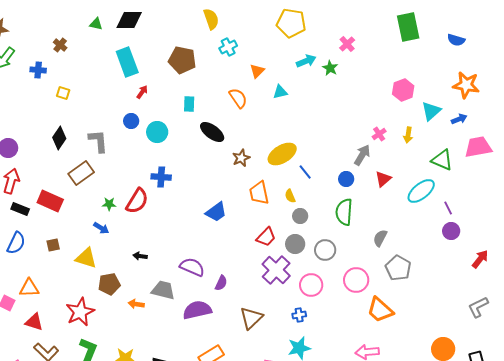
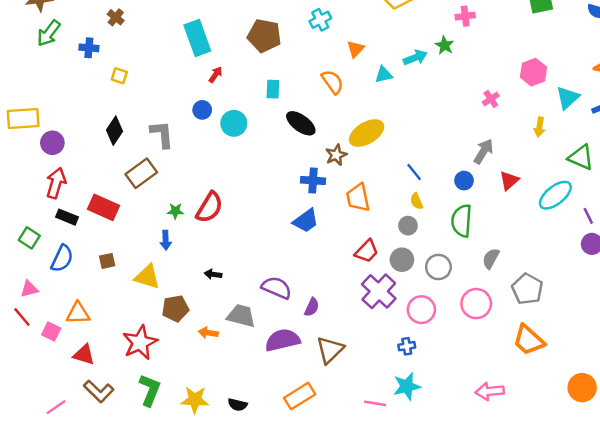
pink cross: (347, 44) -> (465, 16), turned 35
cyan arrow: (306, 61) -> (415, 58), moved
pink cross: (379, 134) -> (491, 99), moved
yellow ellipse: (282, 154) -> (367, 133), moved
blue cross: (161, 177) -> (313, 181), moved
yellow semicircle: (290, 196) -> (417, 201), moved
blue arrow: (101, 228) -> (166, 240), turned 56
gray semicircle: (380, 238) -> (491, 258), moved
orange trapezoid: (380, 310) -> (529, 340), moved
brown triangle: (251, 318) -> (330, 350), moved

